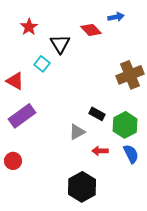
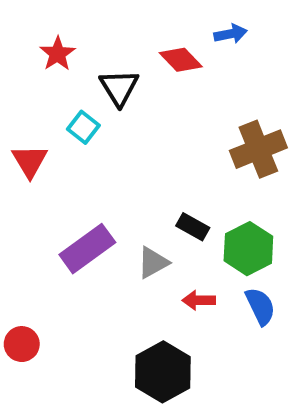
red triangle: (15, 81) -> (30, 161), turned 30
purple rectangle: (22, 116) -> (87, 249), moved
red circle: (13, 161) -> (22, 344), moved

